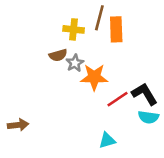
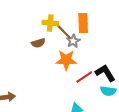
brown line: (99, 18) -> (63, 31), moved, turned -60
gray star: (75, 63) -> (73, 41), moved

